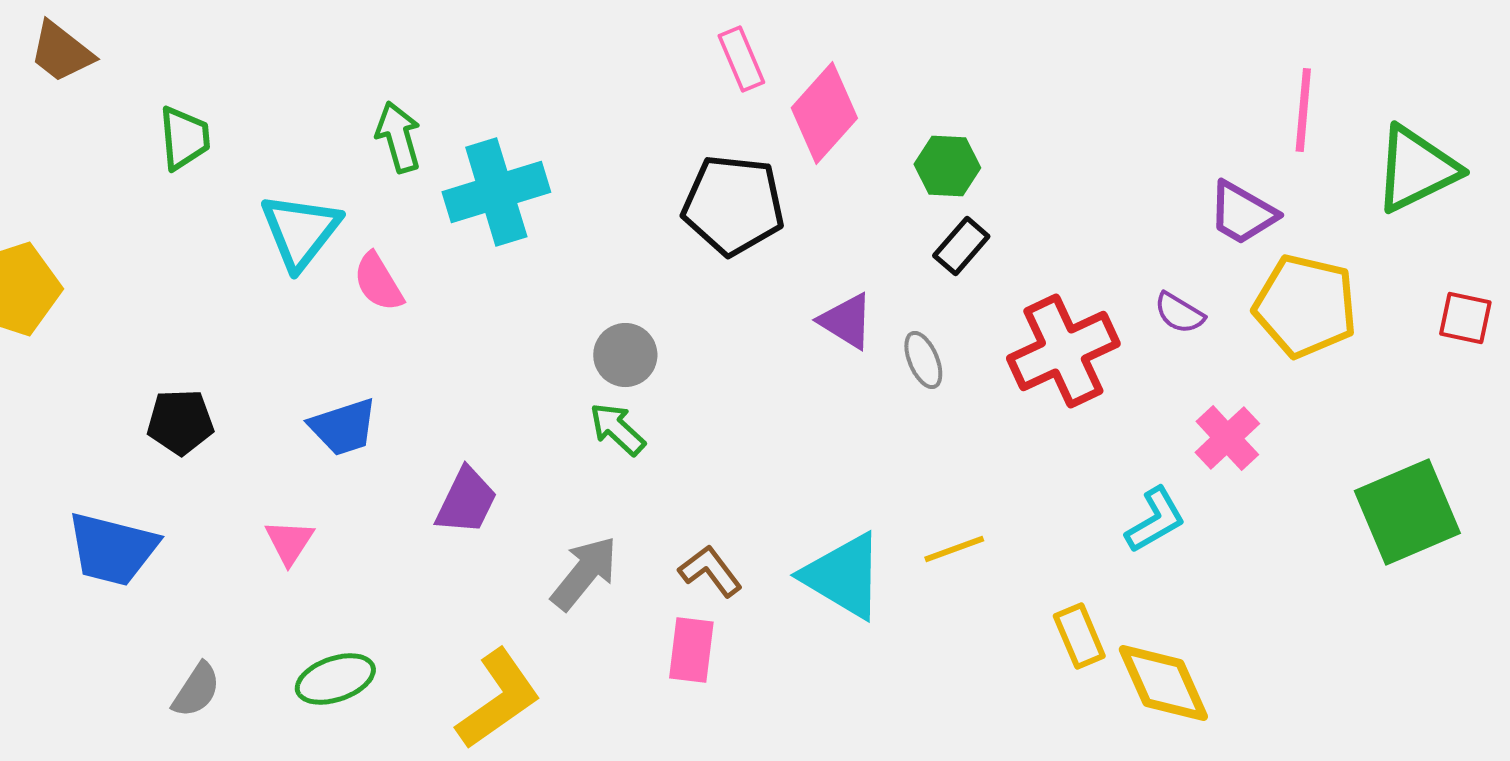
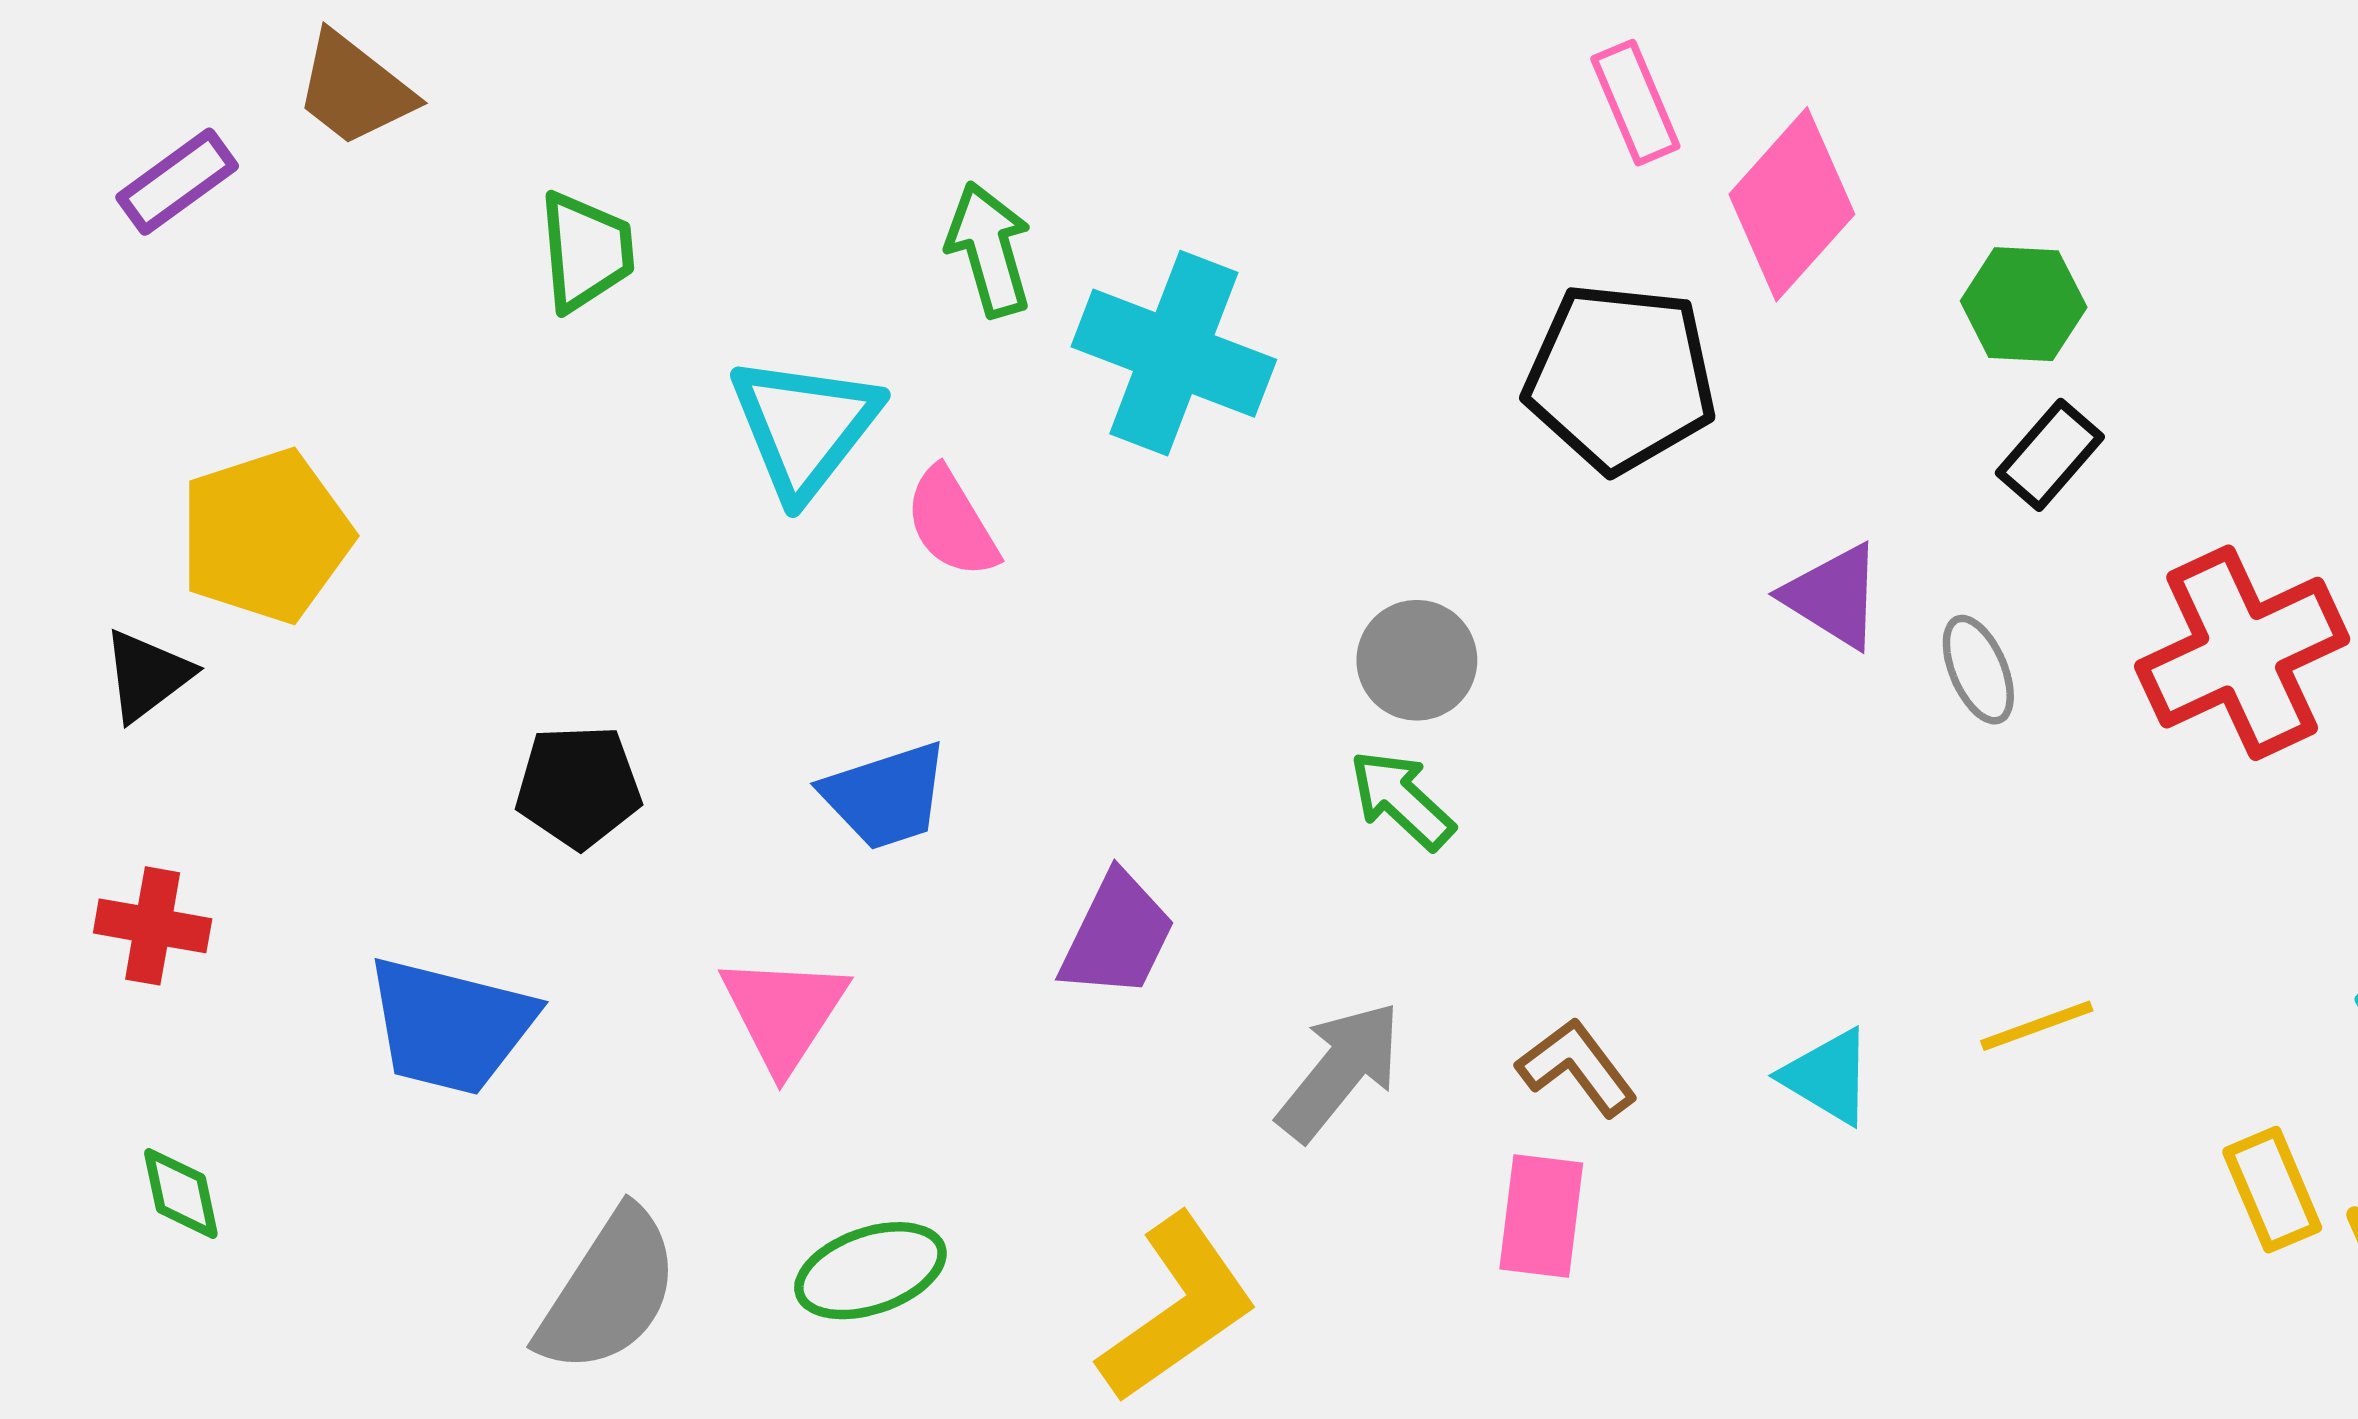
cyan cross: (496, 192) -> (1174, 353), turned 38
pink triangle: (289, 542) -> (784, 1013), size x1.4
cyan triangle: (843, 576) -> (1828, 1077), size x0.6
gray semicircle: (196, 690) -> (609, 1291), size x1.6

